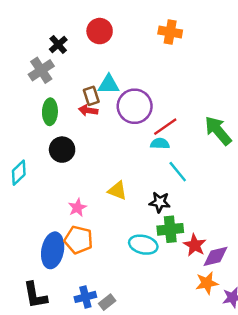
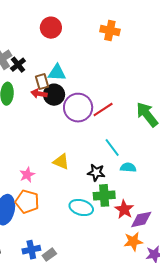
black cross: (58, 44) -> (18, 65), moved
purple circle: (135, 106) -> (78, 108), moved
cyan semicircle: (160, 144) -> (128, 167), moved
black circle: (62, 150) -> (54, 95), moved

